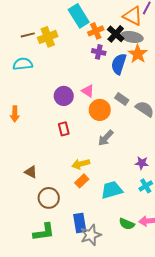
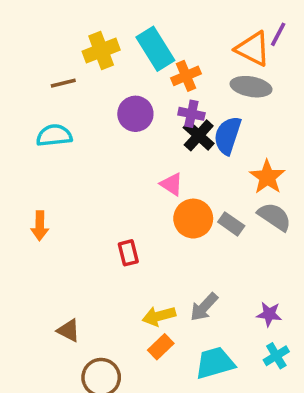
black cross: (116, 34) -> (199, 135), moved
yellow cross: (48, 37) -> (101, 51), moved
orange star: (138, 54) -> (267, 177), moved
purple circle: (64, 96) -> (135, 114), moved
gray rectangle: (122, 99) -> (231, 224), moved
gray arrow: (106, 138) -> (204, 307), moved

